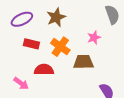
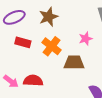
red semicircle: (44, 70) -> (33, 81), moved

